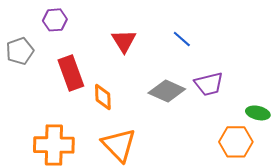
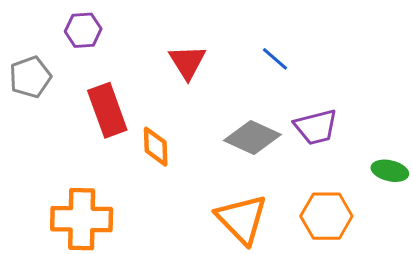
orange hexagon: (236, 142) -> (326, 216), moved
orange triangle: (119, 145) -> (242, 219), moved

